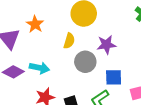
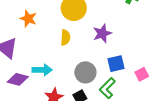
orange star: (35, 24) -> (28, 19), moved
gray circle: (85, 62) -> (85, 72), moved

